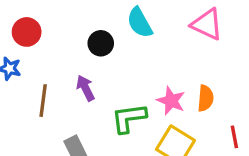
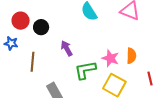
black circle: (101, 43) -> (41, 27), moved
purple arrow: (85, 88) -> (67, 48), moved

